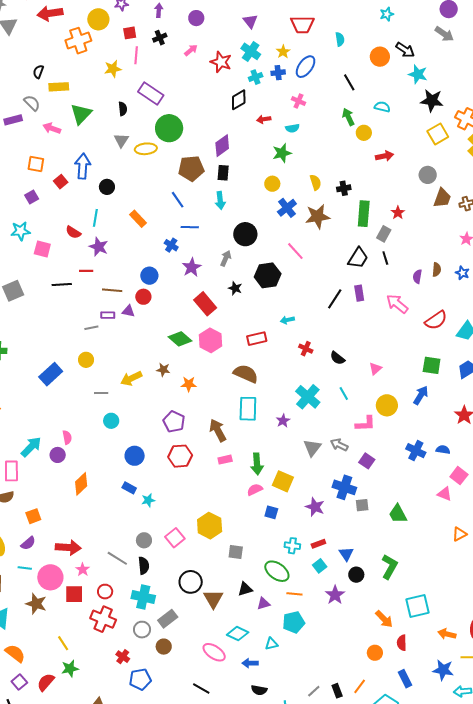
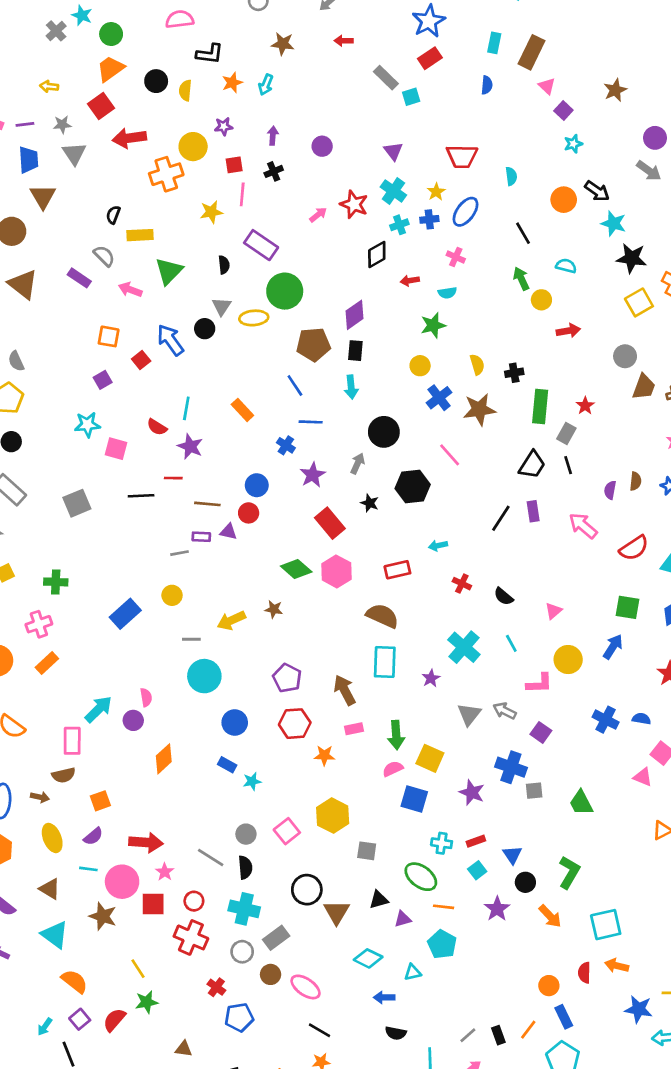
pink arrow: (191, 50) -> (318, 215), moved
purple rectangle: (13, 120) -> (79, 278), turned 48
blue arrow: (83, 166) -> (170, 340), turned -40
black circle: (107, 187) -> (205, 329), moved
orange star: (189, 384) -> (324, 755), moved
cyan circle: (111, 421) -> (204, 676), size x1.6
blue square: (271, 512) -> (414, 799), size x1.5
orange arrow: (384, 619) -> (550, 916), moved
cyan pentagon: (294, 622) -> (442, 944), turned -30
orange arrow: (447, 634) -> (617, 966), moved
pink ellipse: (214, 652) -> (306, 987), moved
blue rectangle: (405, 679) -> (564, 1017), moved

